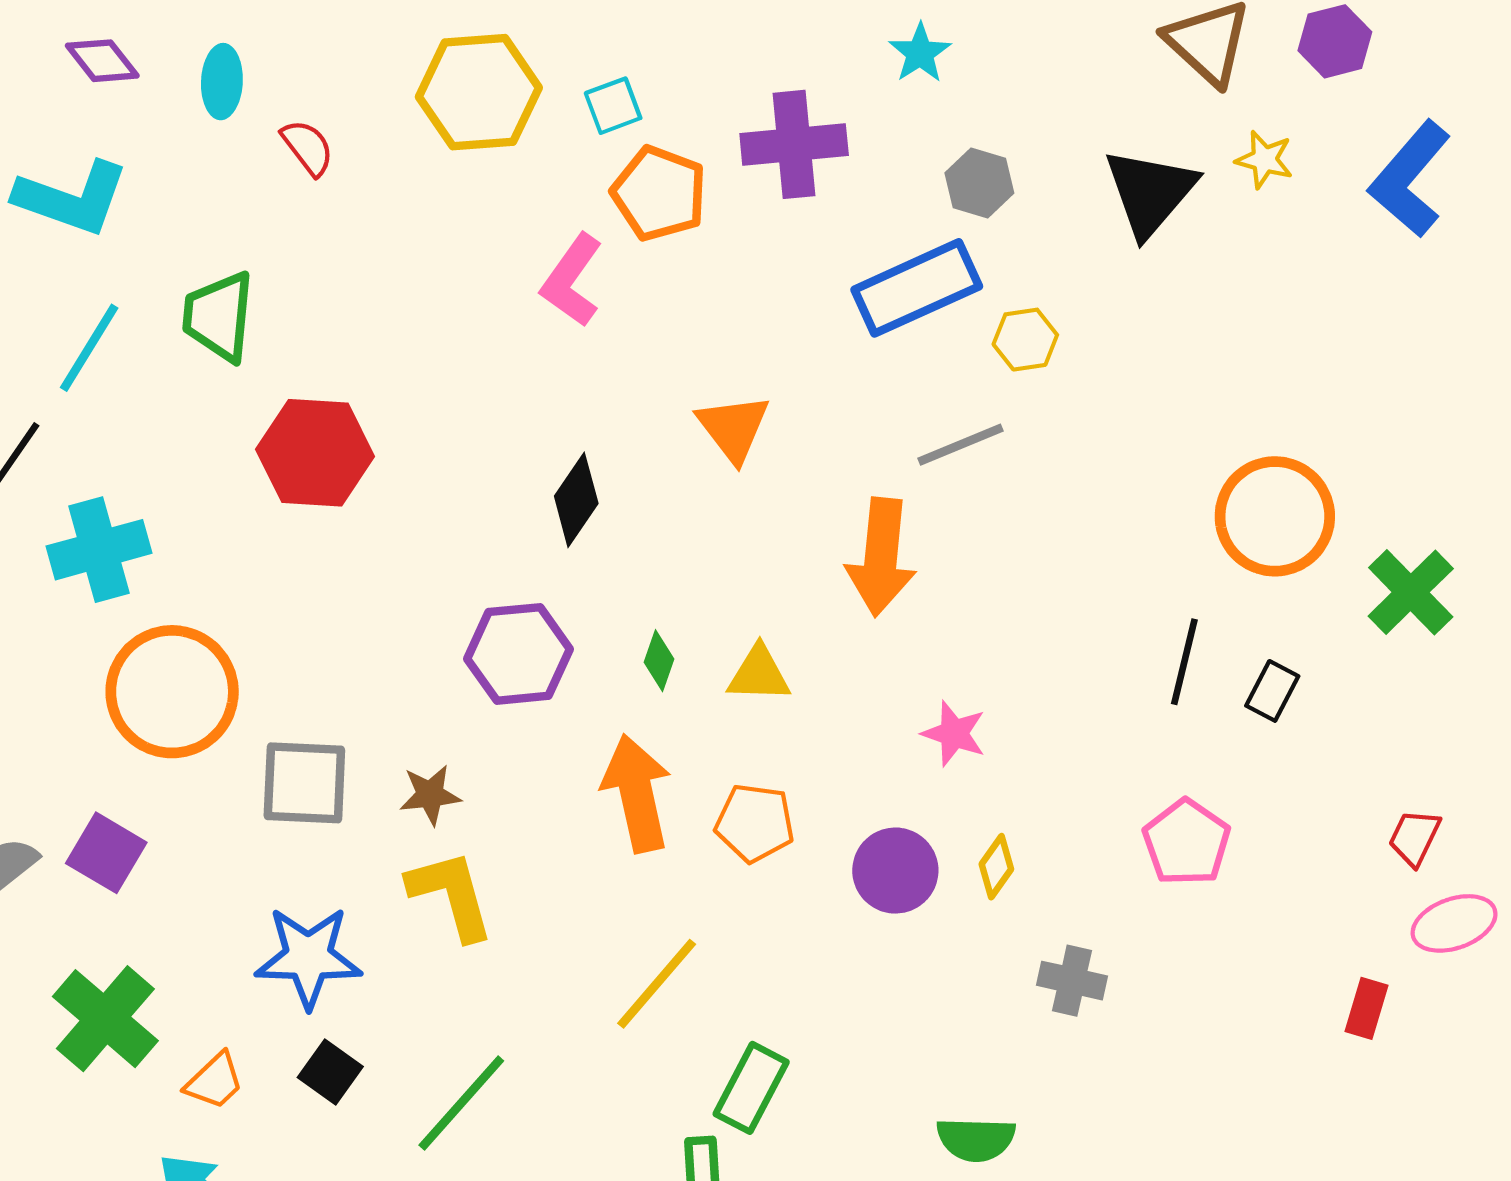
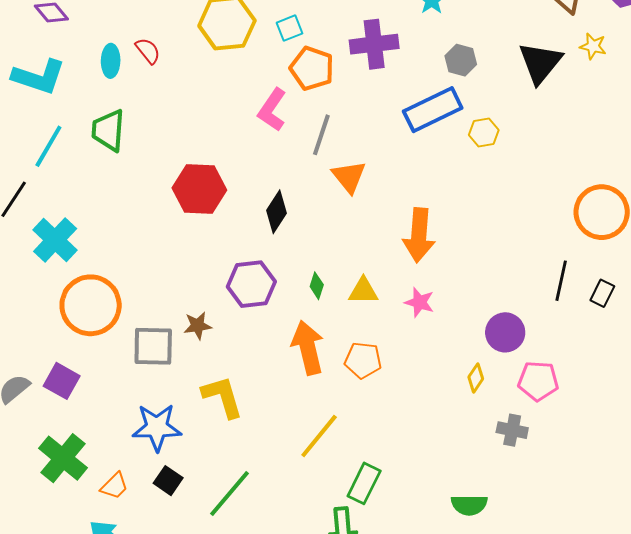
cyan ellipse: (222, 82) -> (111, 61), moved
gray line: (960, 445) -> (321, 135), moved, turned -48
red hexagon: (315, 453) -> (199, 189), moved
cyan cross: (99, 550) -> (55, 240), turned -30
pink star: (954, 734) -> (419, 302), moved
brown star: (430, 795) -> (198, 326), moved
pink pentagon: (1187, 842) -> (538, 381), moved, turned -30
purple circle: (895, 871) -> (505, 332), moved

